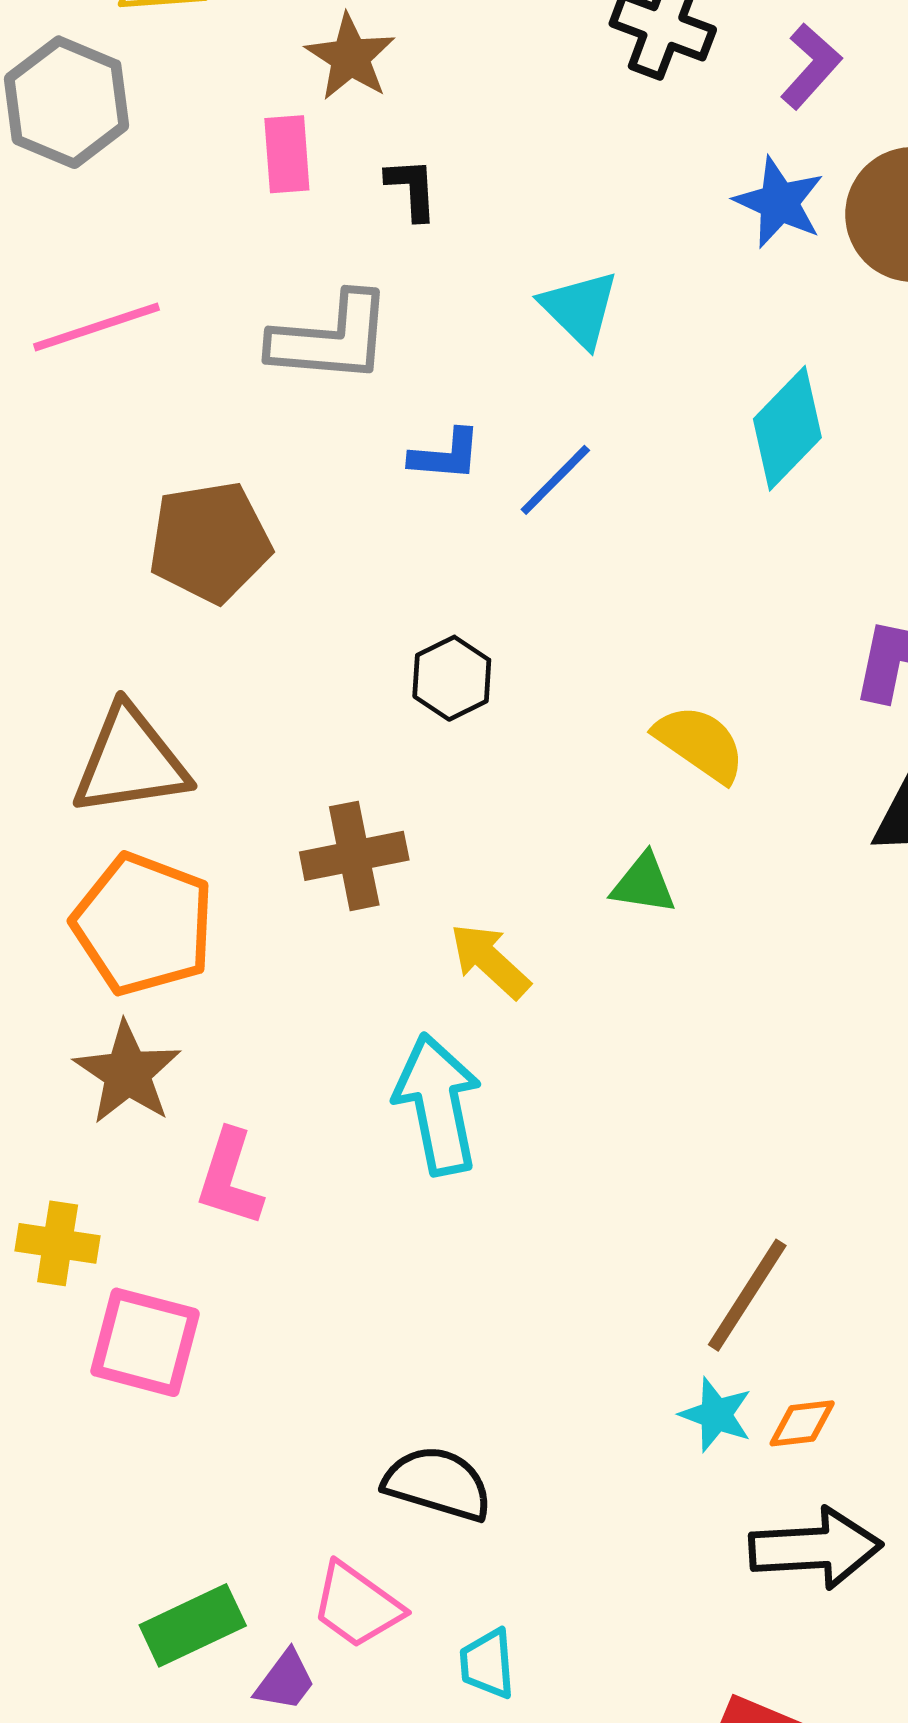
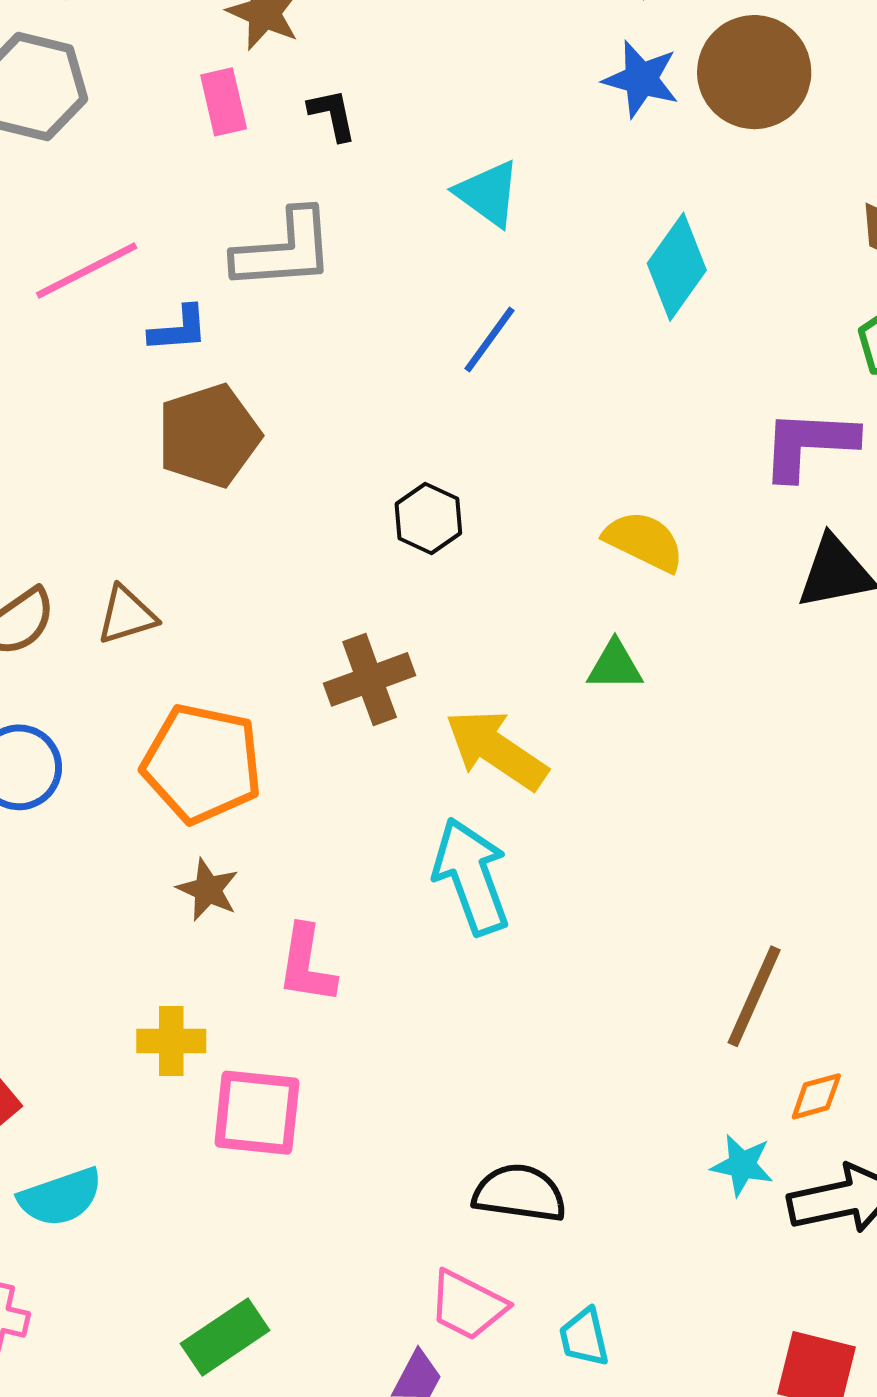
blue L-shape: (446, 455) -> (179, 329), moved
brown triangle: (130, 761) -> (127, 615), moved, size x0.6
yellow arrow: (490, 961) -> (496, 750), size x1.4
brown star: (127, 1073) -> (208, 890), size x0.7
cyan star: (716, 1415) -> (742, 1165), moved
green rectangle: (193, 1625) -> (225, 1337), moved

